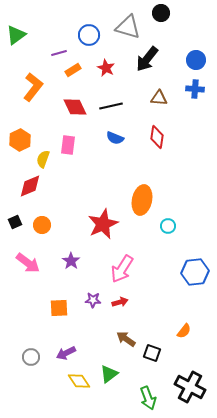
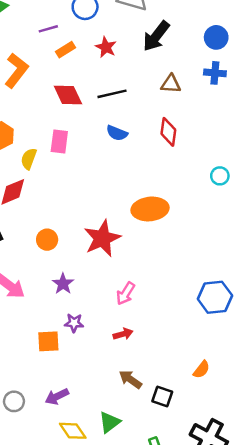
orange ellipse: (142, 200) -> (150, 209), turned 72
orange circle: (42, 225) -> (47, 240), moved
cyan circle: (168, 226) -> (220, 176), moved
pink arrow: (122, 269) -> (125, 294), size x0.7
purple star: (93, 300) -> (74, 323), moved

